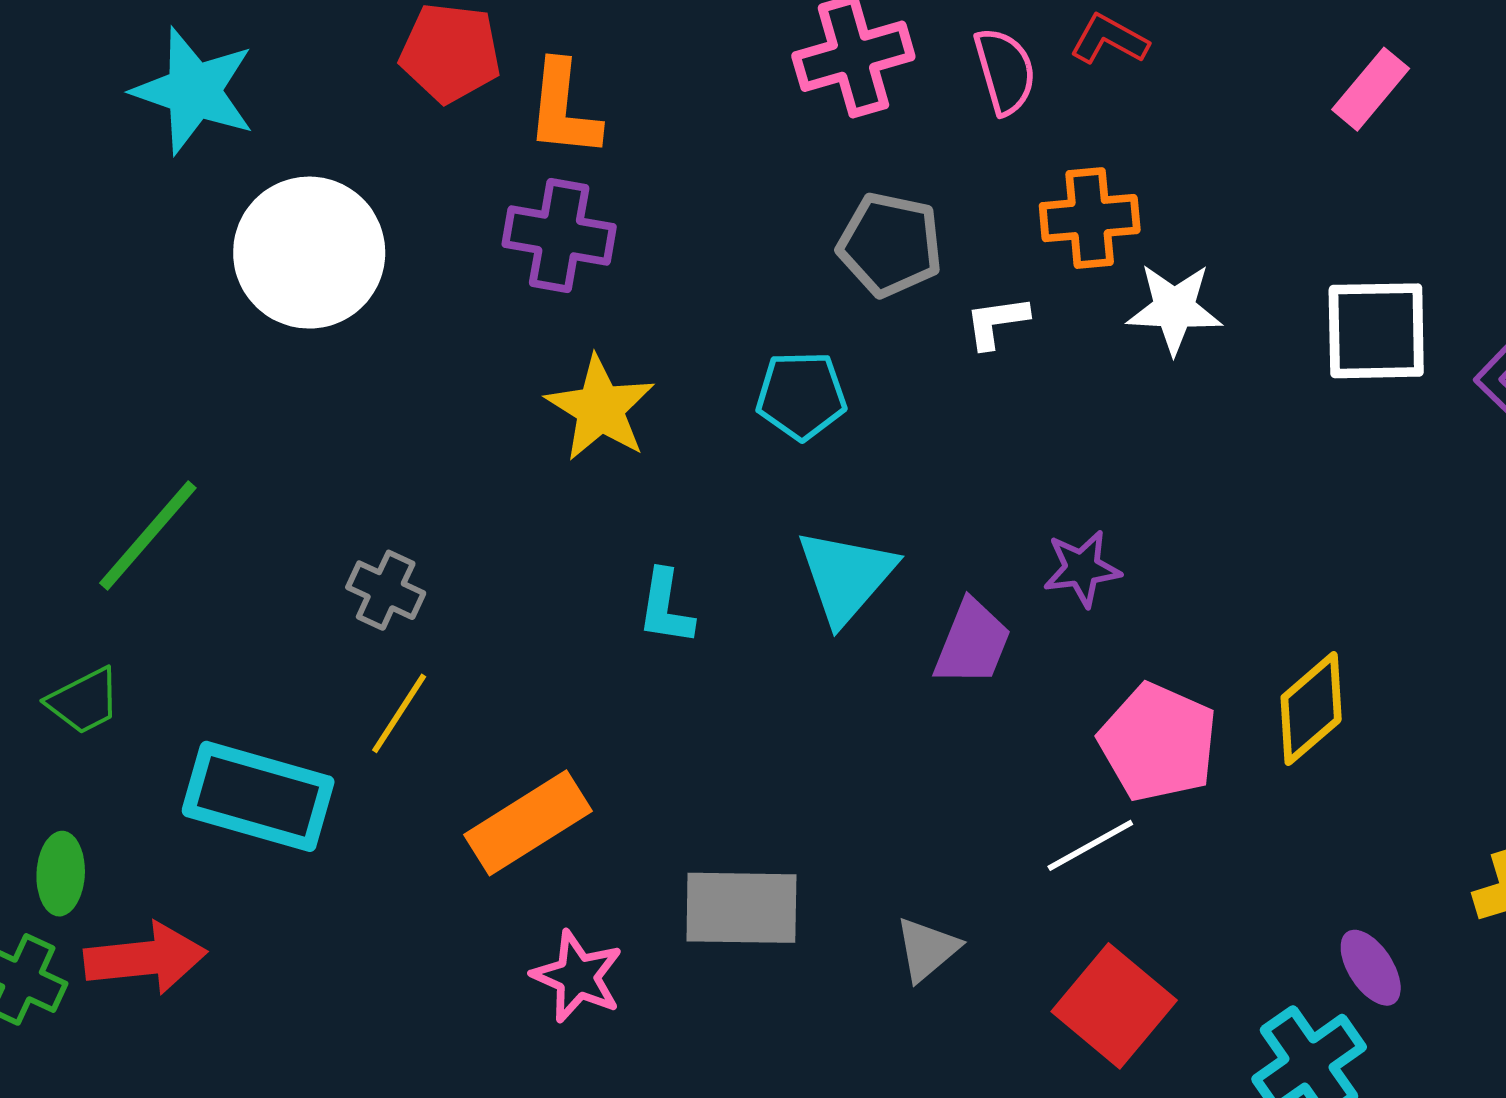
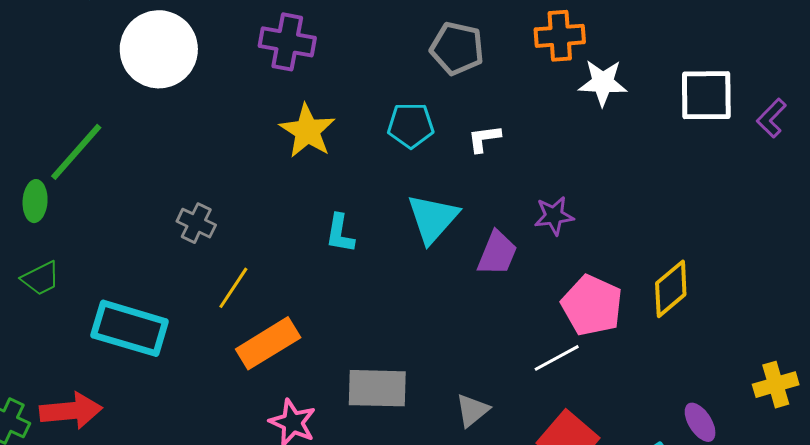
white L-shape: (997, 322) -> (484, 139), moved
green line: (148, 536) -> (76, 152), moved
yellow line: (399, 713) -> (233, 288), moved
green ellipse: (61, 874) -> (35, 201), moved

